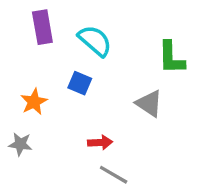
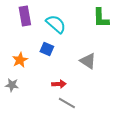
green L-shape: (171, 58) -> (101, 18), moved

